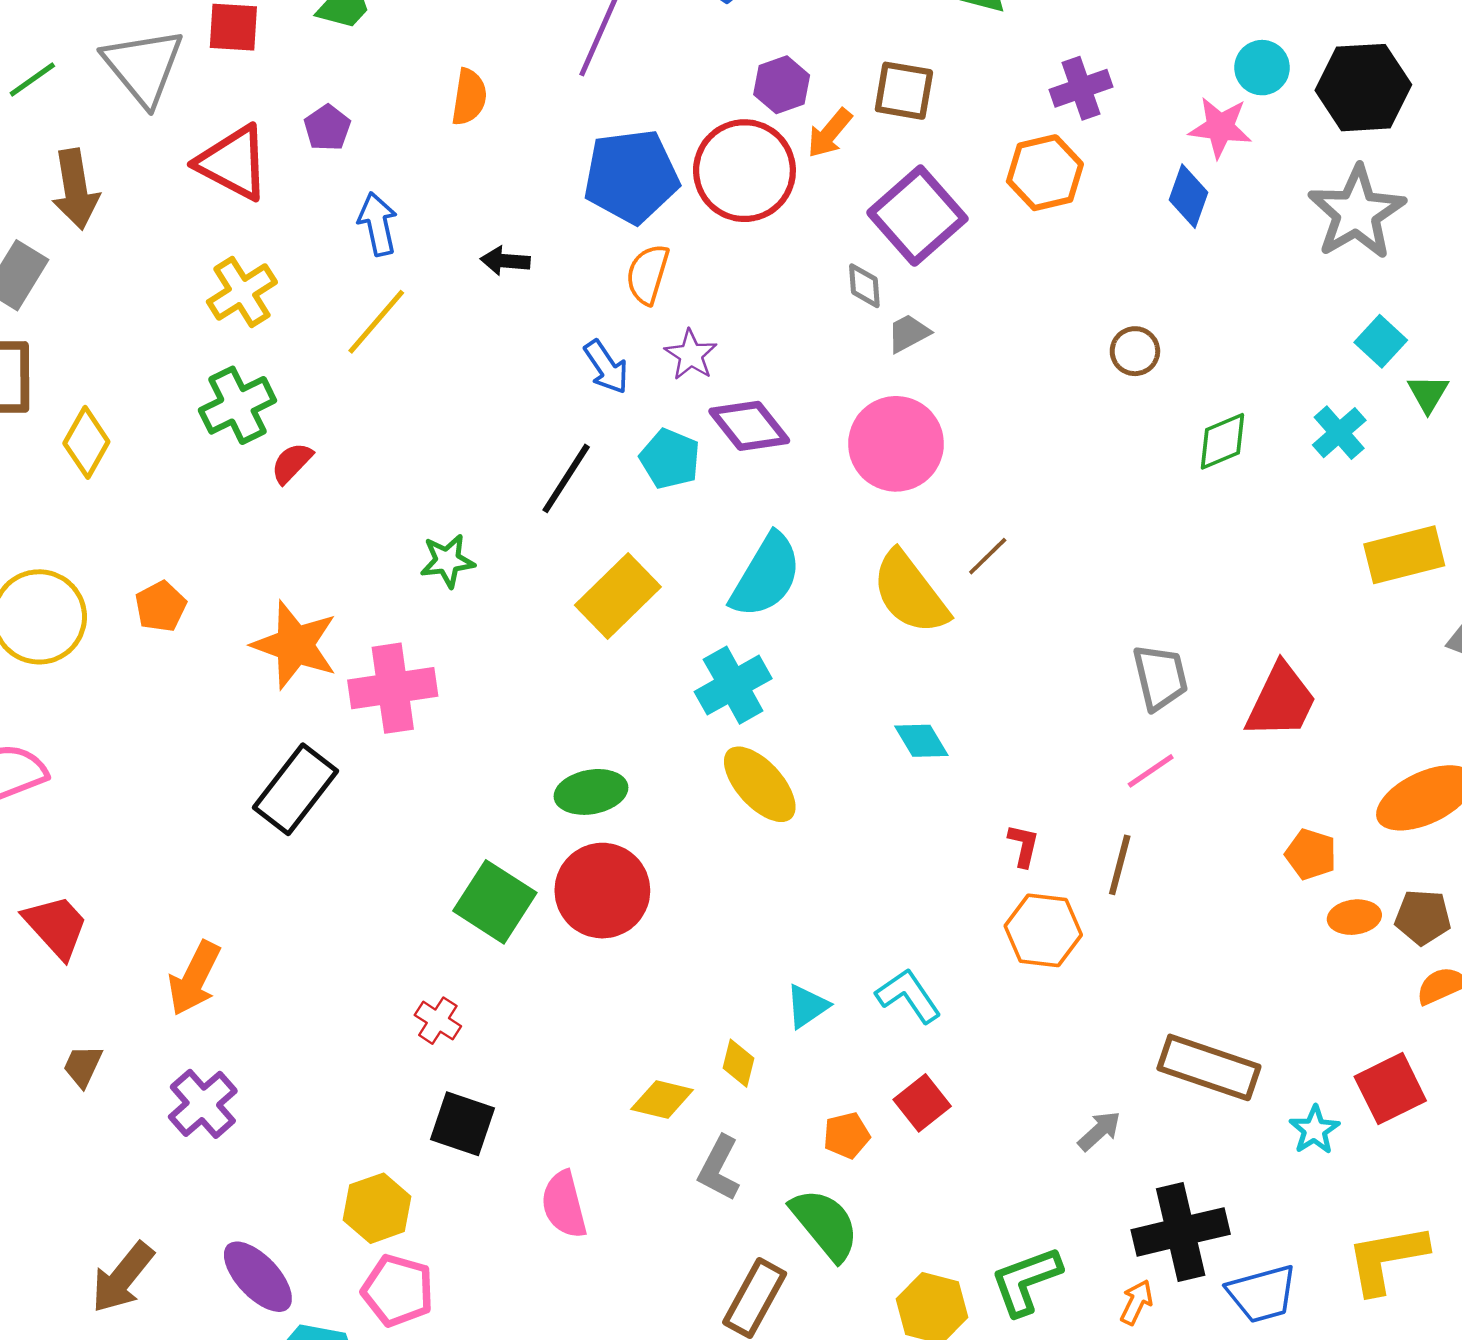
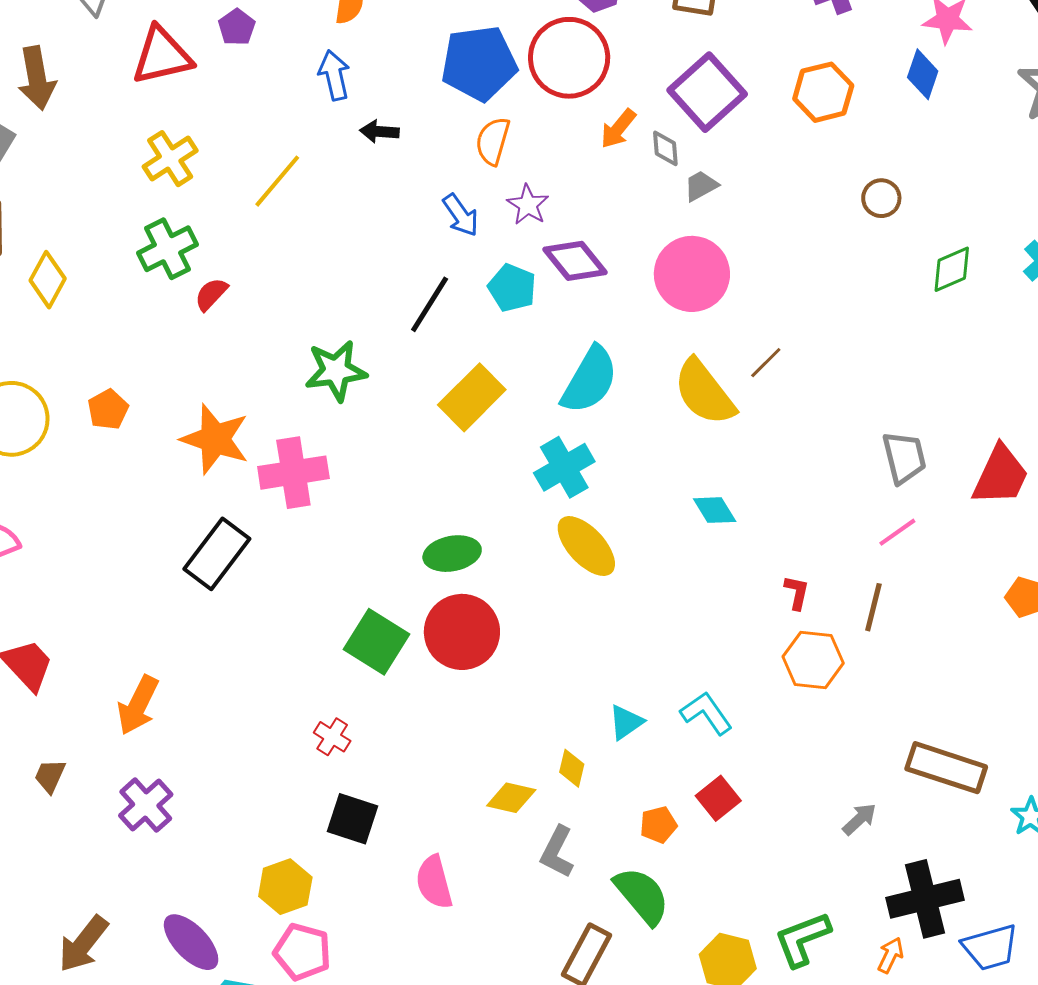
orange arrow: (830, 133) -> (618, 129), moved
red triangle: (233, 163) -> (162, 56), turned -40
orange hexagon: (1045, 173) -> (823, 92), moved
blue arrow: (378, 224) -> (334, 75), moved
green star: (447, 561) -> (336, 371), size x1.4

